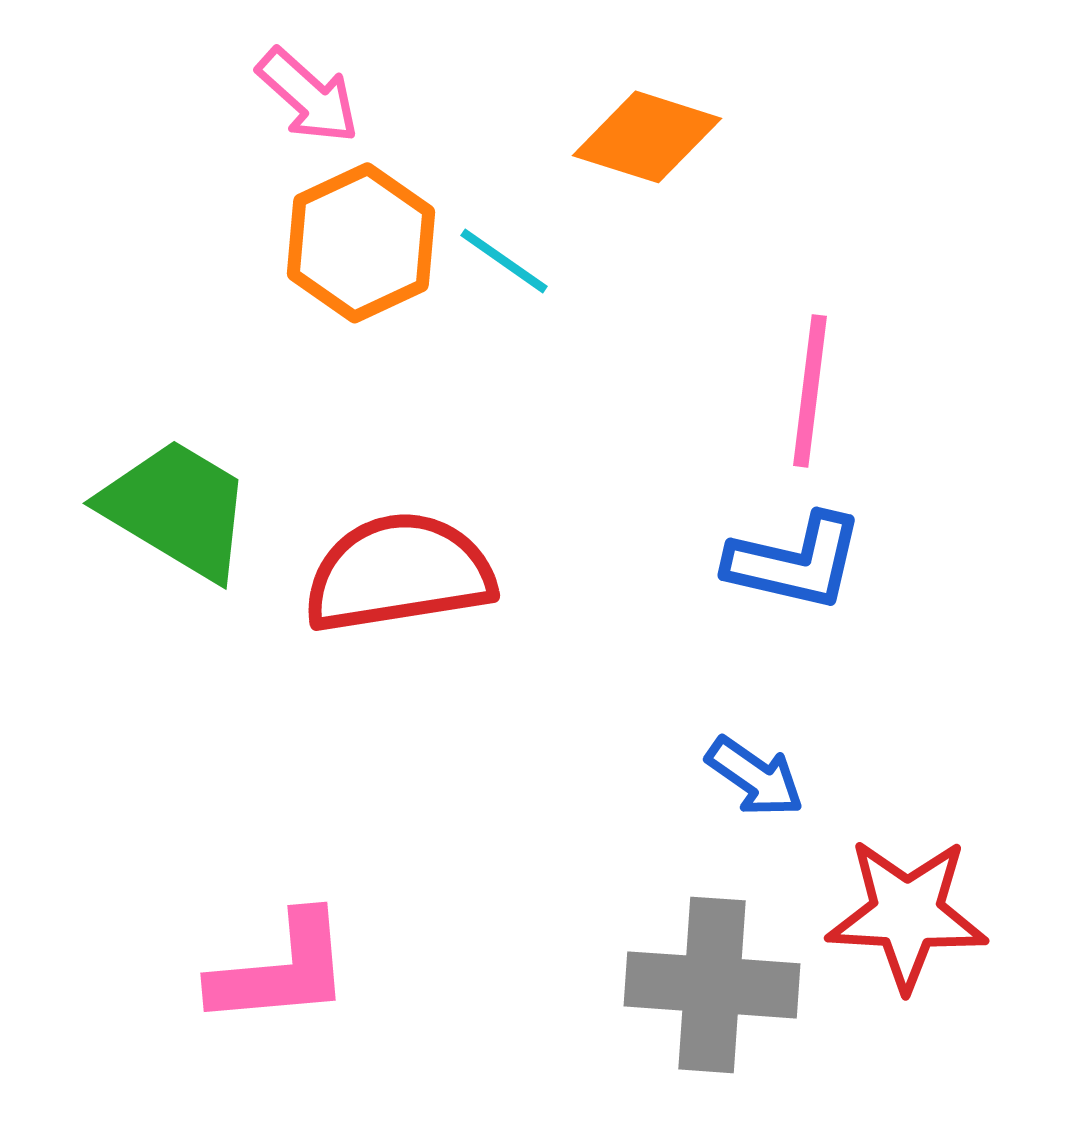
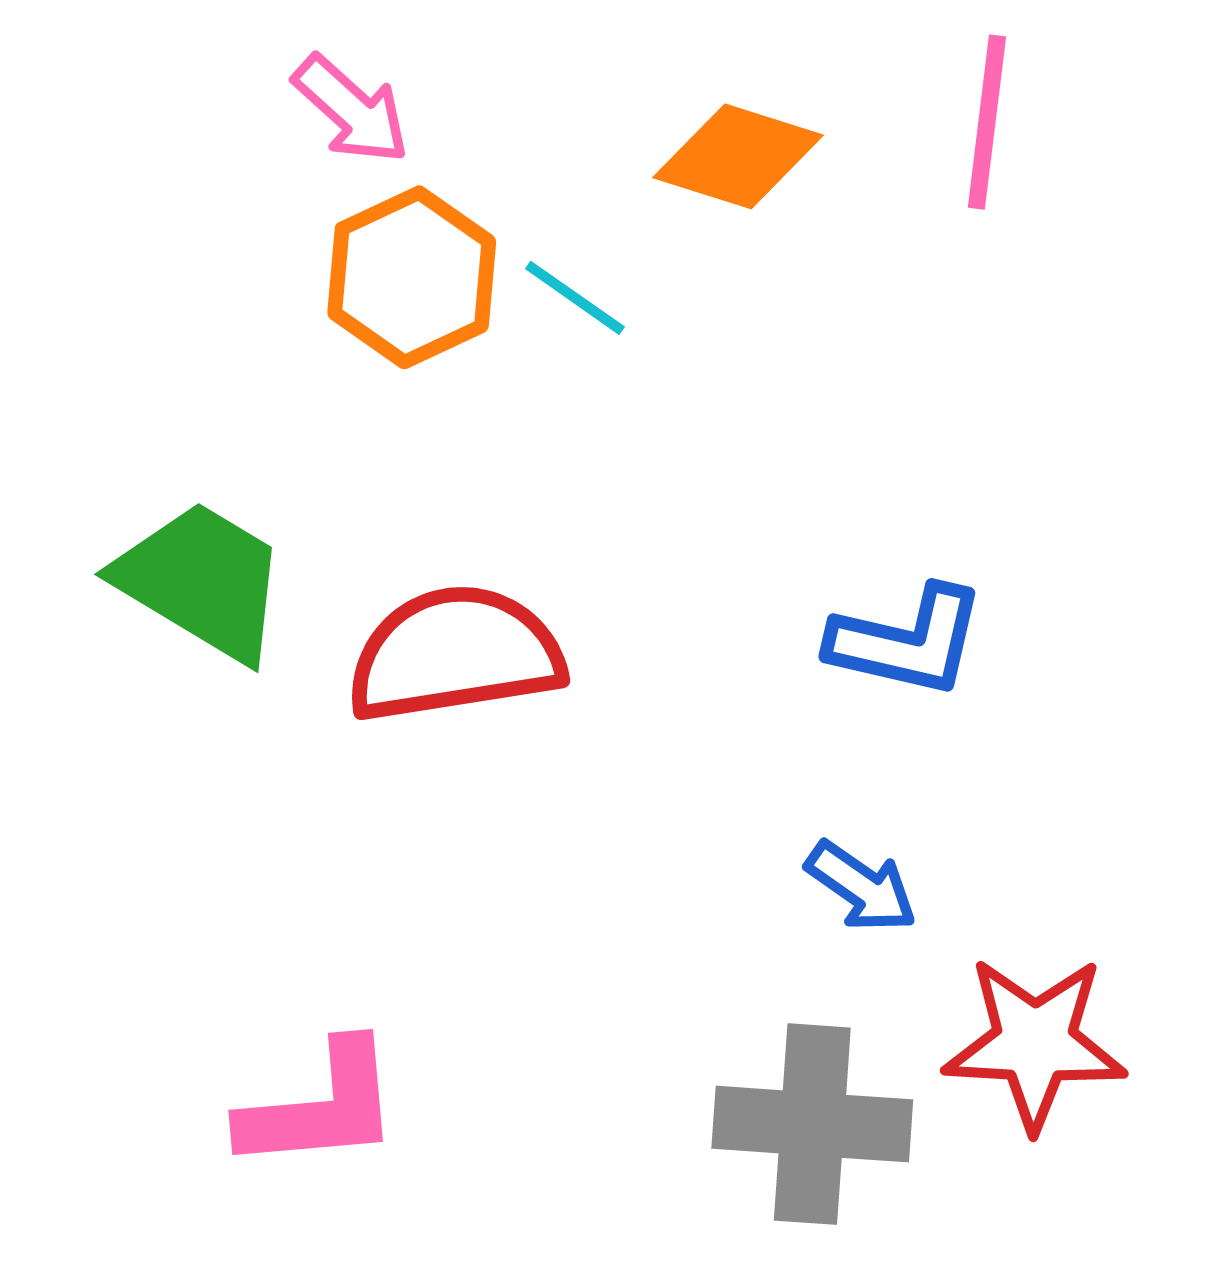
pink line: (810, 391) -> (987, 122), moved

